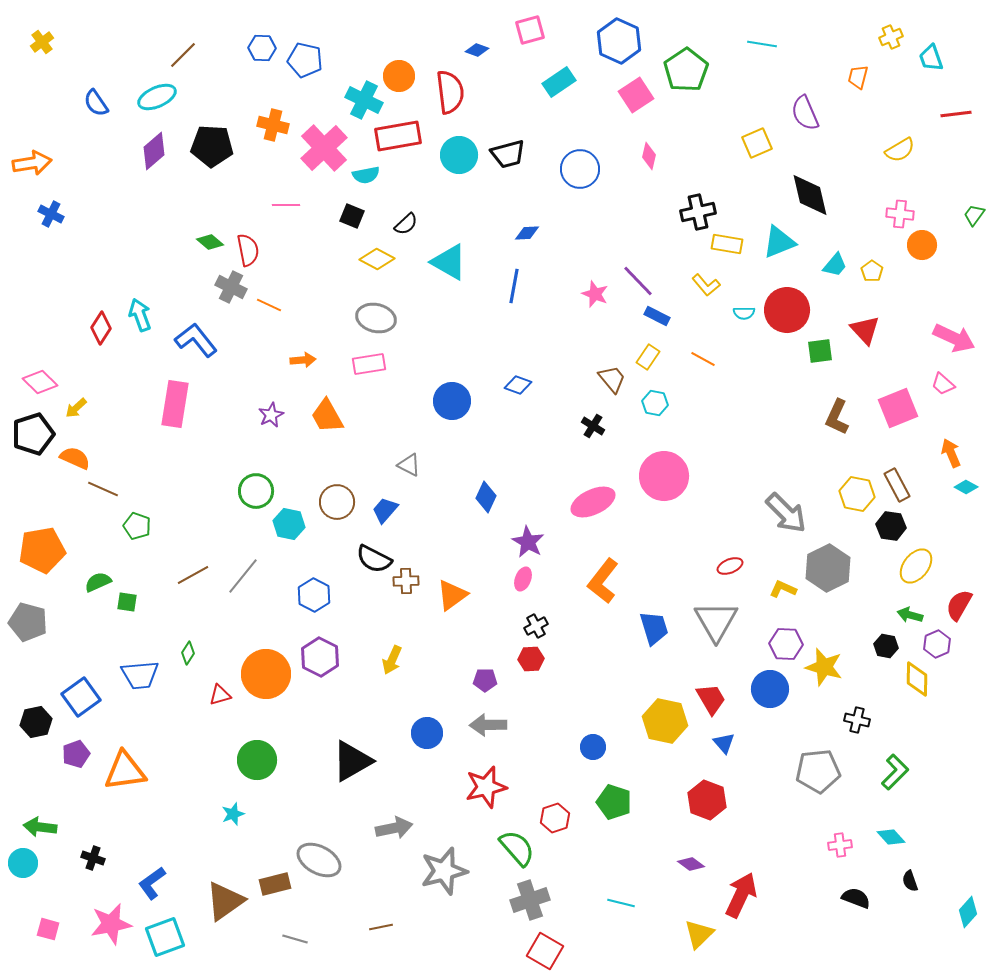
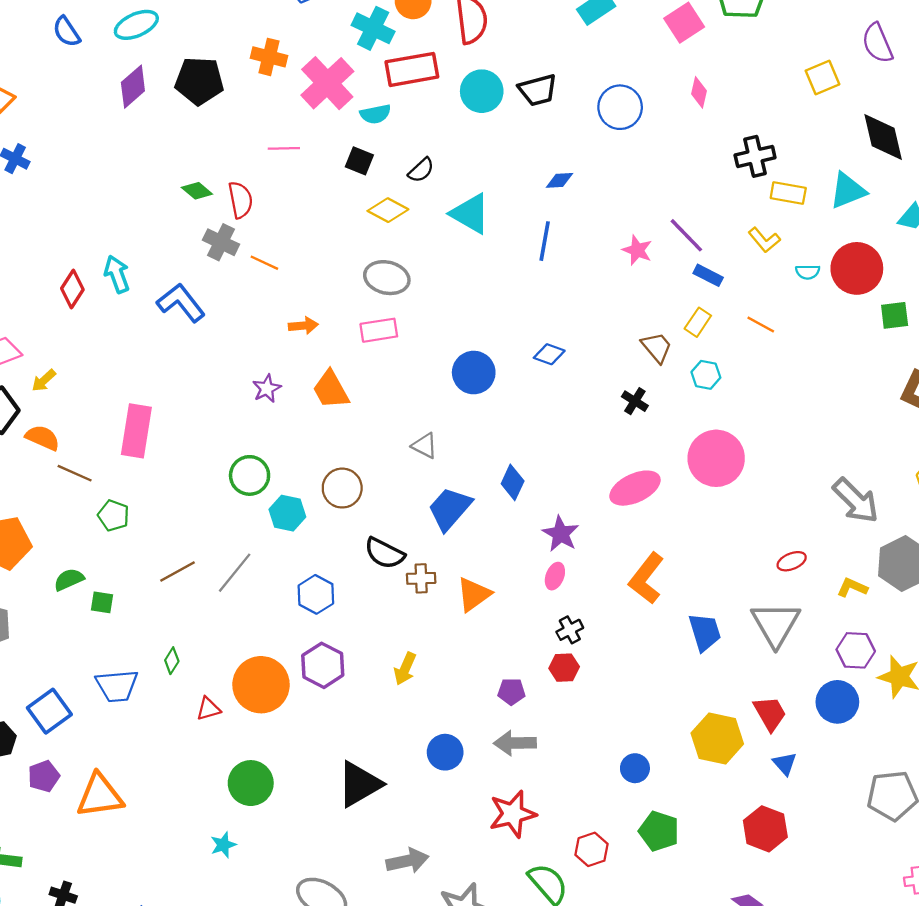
pink rectangle: (175, 404) -> (136, 431), moved
blue trapezoid: (385, 510) -> (450, 509), moved, size x1.5

